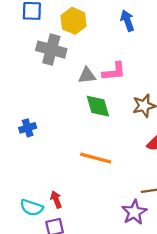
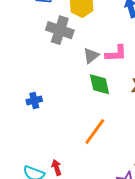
gray triangle: (87, 75) -> (91, 56), turned -36
orange line: (96, 158) -> (95, 132), turned -72

